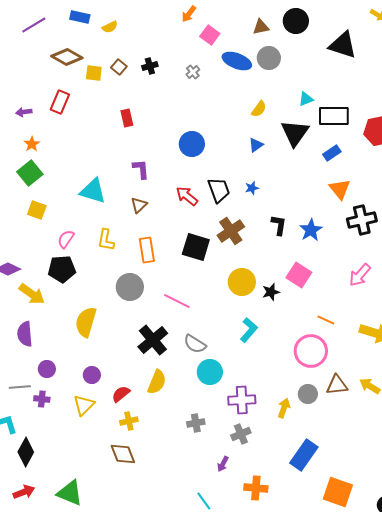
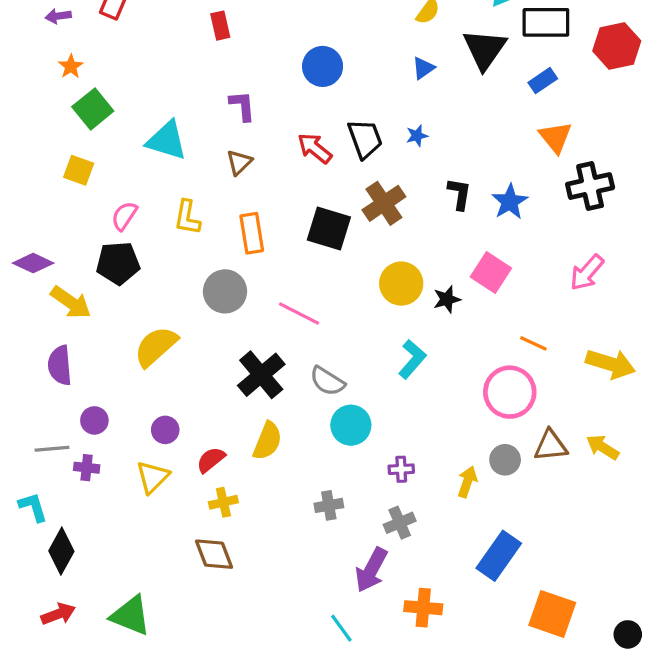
green square: (30, 173) -> (93, 109), moved
yellow semicircle: (86, 322) -> (156, 346), turned 32
purple cross: (242, 400) -> (401, 469), size x0.6
purple arrow: (223, 464) -> (371, 570), size x1.8

